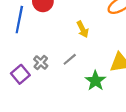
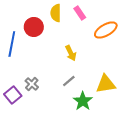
gray line: (70, 59) -> (69, 81), moved

